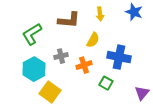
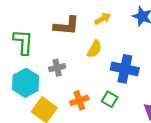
yellow arrow: (100, 14) -> (103, 19), turned -112
green L-shape: (32, 34) -> (23, 42), turned 125
orange cross: (84, 65) -> (79, 100), moved

